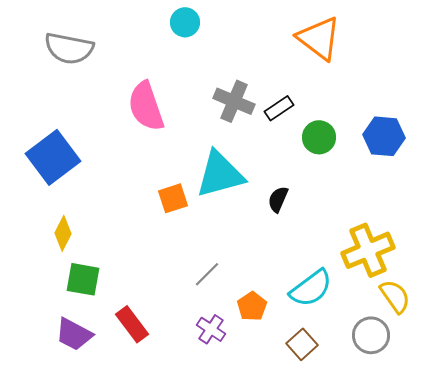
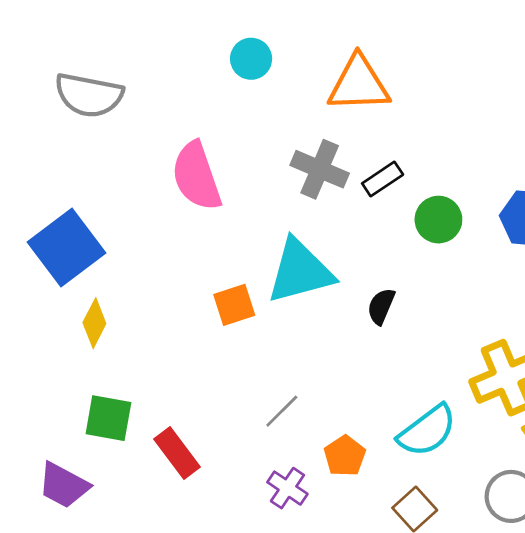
orange triangle: (319, 38) -> (359, 84), moved, turned -39
yellow diamond: (63, 233) -> (94, 323), moved
red rectangle: (132, 324) -> (177, 453), moved
purple trapezoid: (74, 334) -> (64, 485), moved

